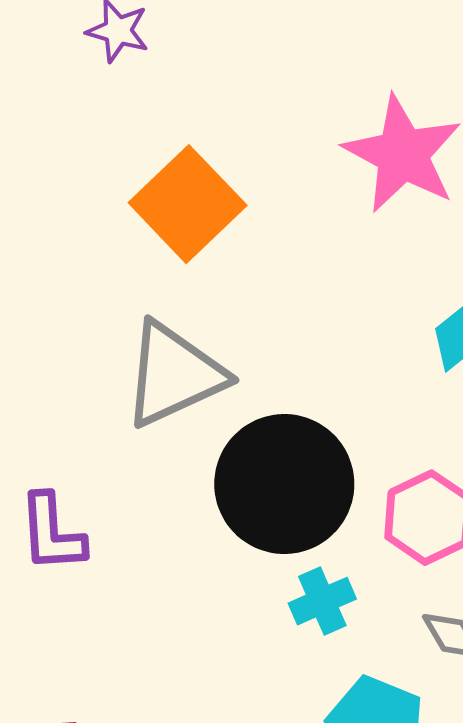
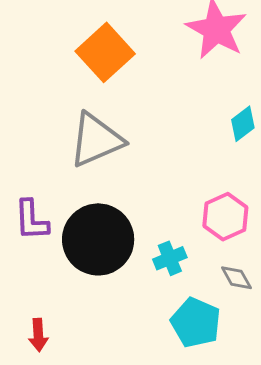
black circle: (284, 484) -> (98, 239), moved

